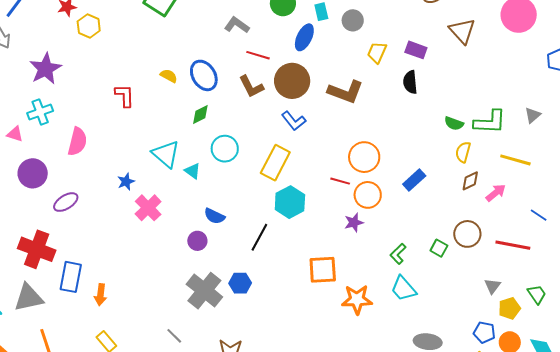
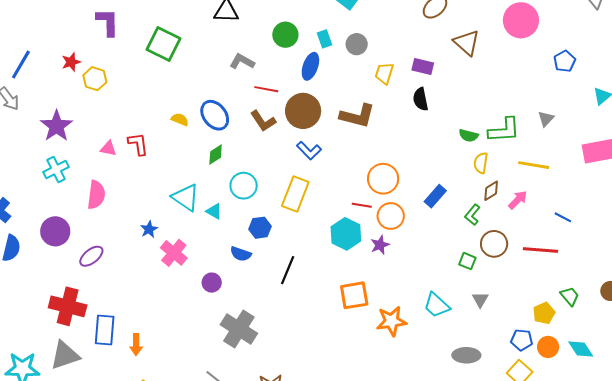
pink triangle: (15, 134) -> (108, 148), moved
cyan hexagon: (290, 202) -> (346, 234), moved
purple circle: (197, 241) -> (212, 283), moved
green L-shape: (398, 254) -> (472, 215), moved
blue hexagon: (240, 283) -> (260, 228), moved
gray triangle: (492, 286) -> (480, 300), moved

